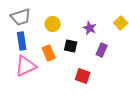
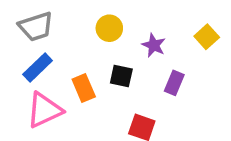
yellow circle: (53, 24) -> (109, 28), moved
blue rectangle: (22, 41) -> (38, 67), turned 54

